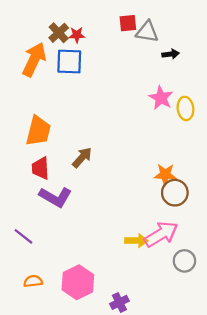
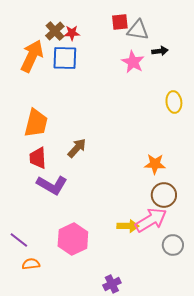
pink star: (161, 98) -> (133, 62), moved
brown circle: (175, 193) -> (164, 195), moved
purple line: (23, 236) -> (19, 240), moved
pink hexagon: (78, 282) -> (73, 239), moved

